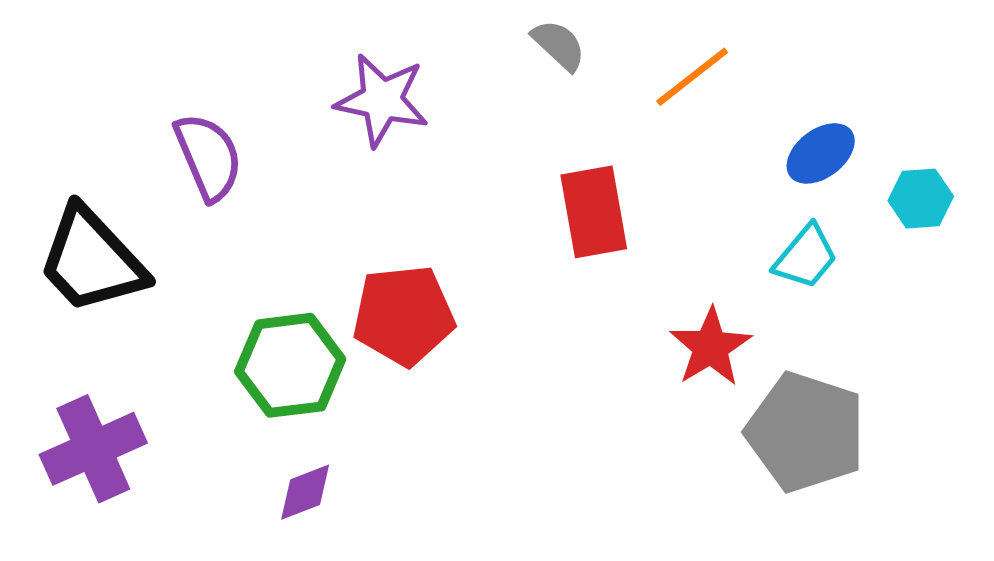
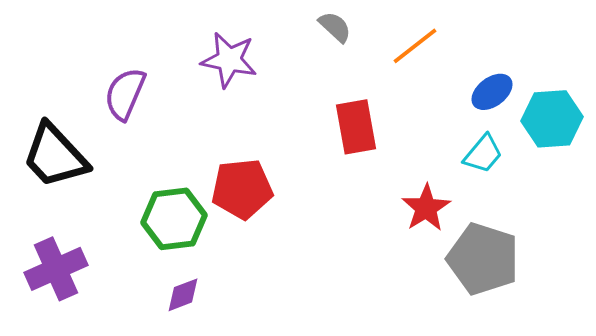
purple semicircle: (208, 157) -> (125, 94), turned -134
cyan hexagon: (921, 199) -> (552, 119), size x1.6

